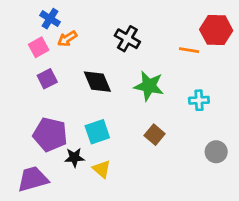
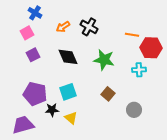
red hexagon: (216, 30) -> (151, 48), moved
orange arrow: (67, 39) -> (63, 27), moved
gray circle: (216, 152) -> (134, 110), moved

